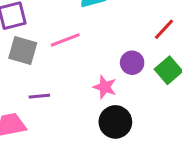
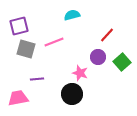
red line: (164, 29) -> (107, 35), moved
black circle: (115, 122) -> (72, 94), moved

